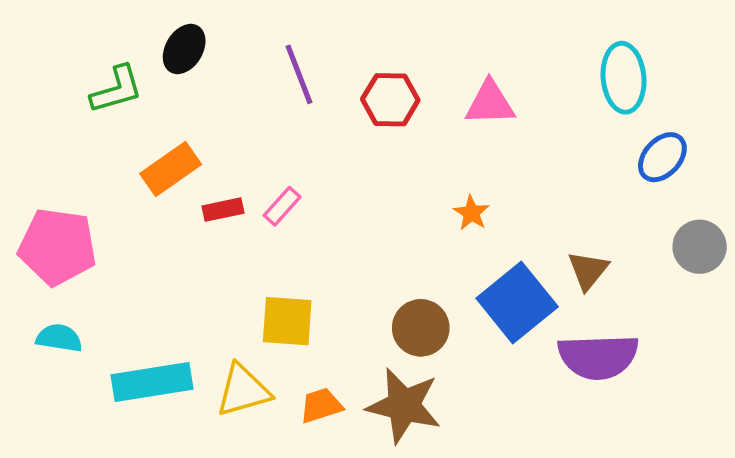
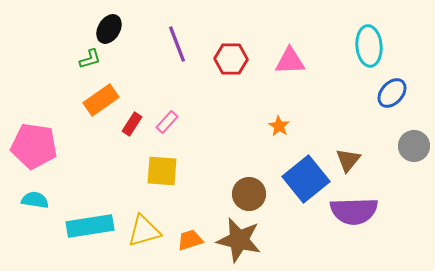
green L-shape: (117, 90) -> (90, 59), moved, size x0.7
red rectangle: (223, 210) -> (132, 124), turned -45
yellow square: (287, 321) -> (162, 171), moved

